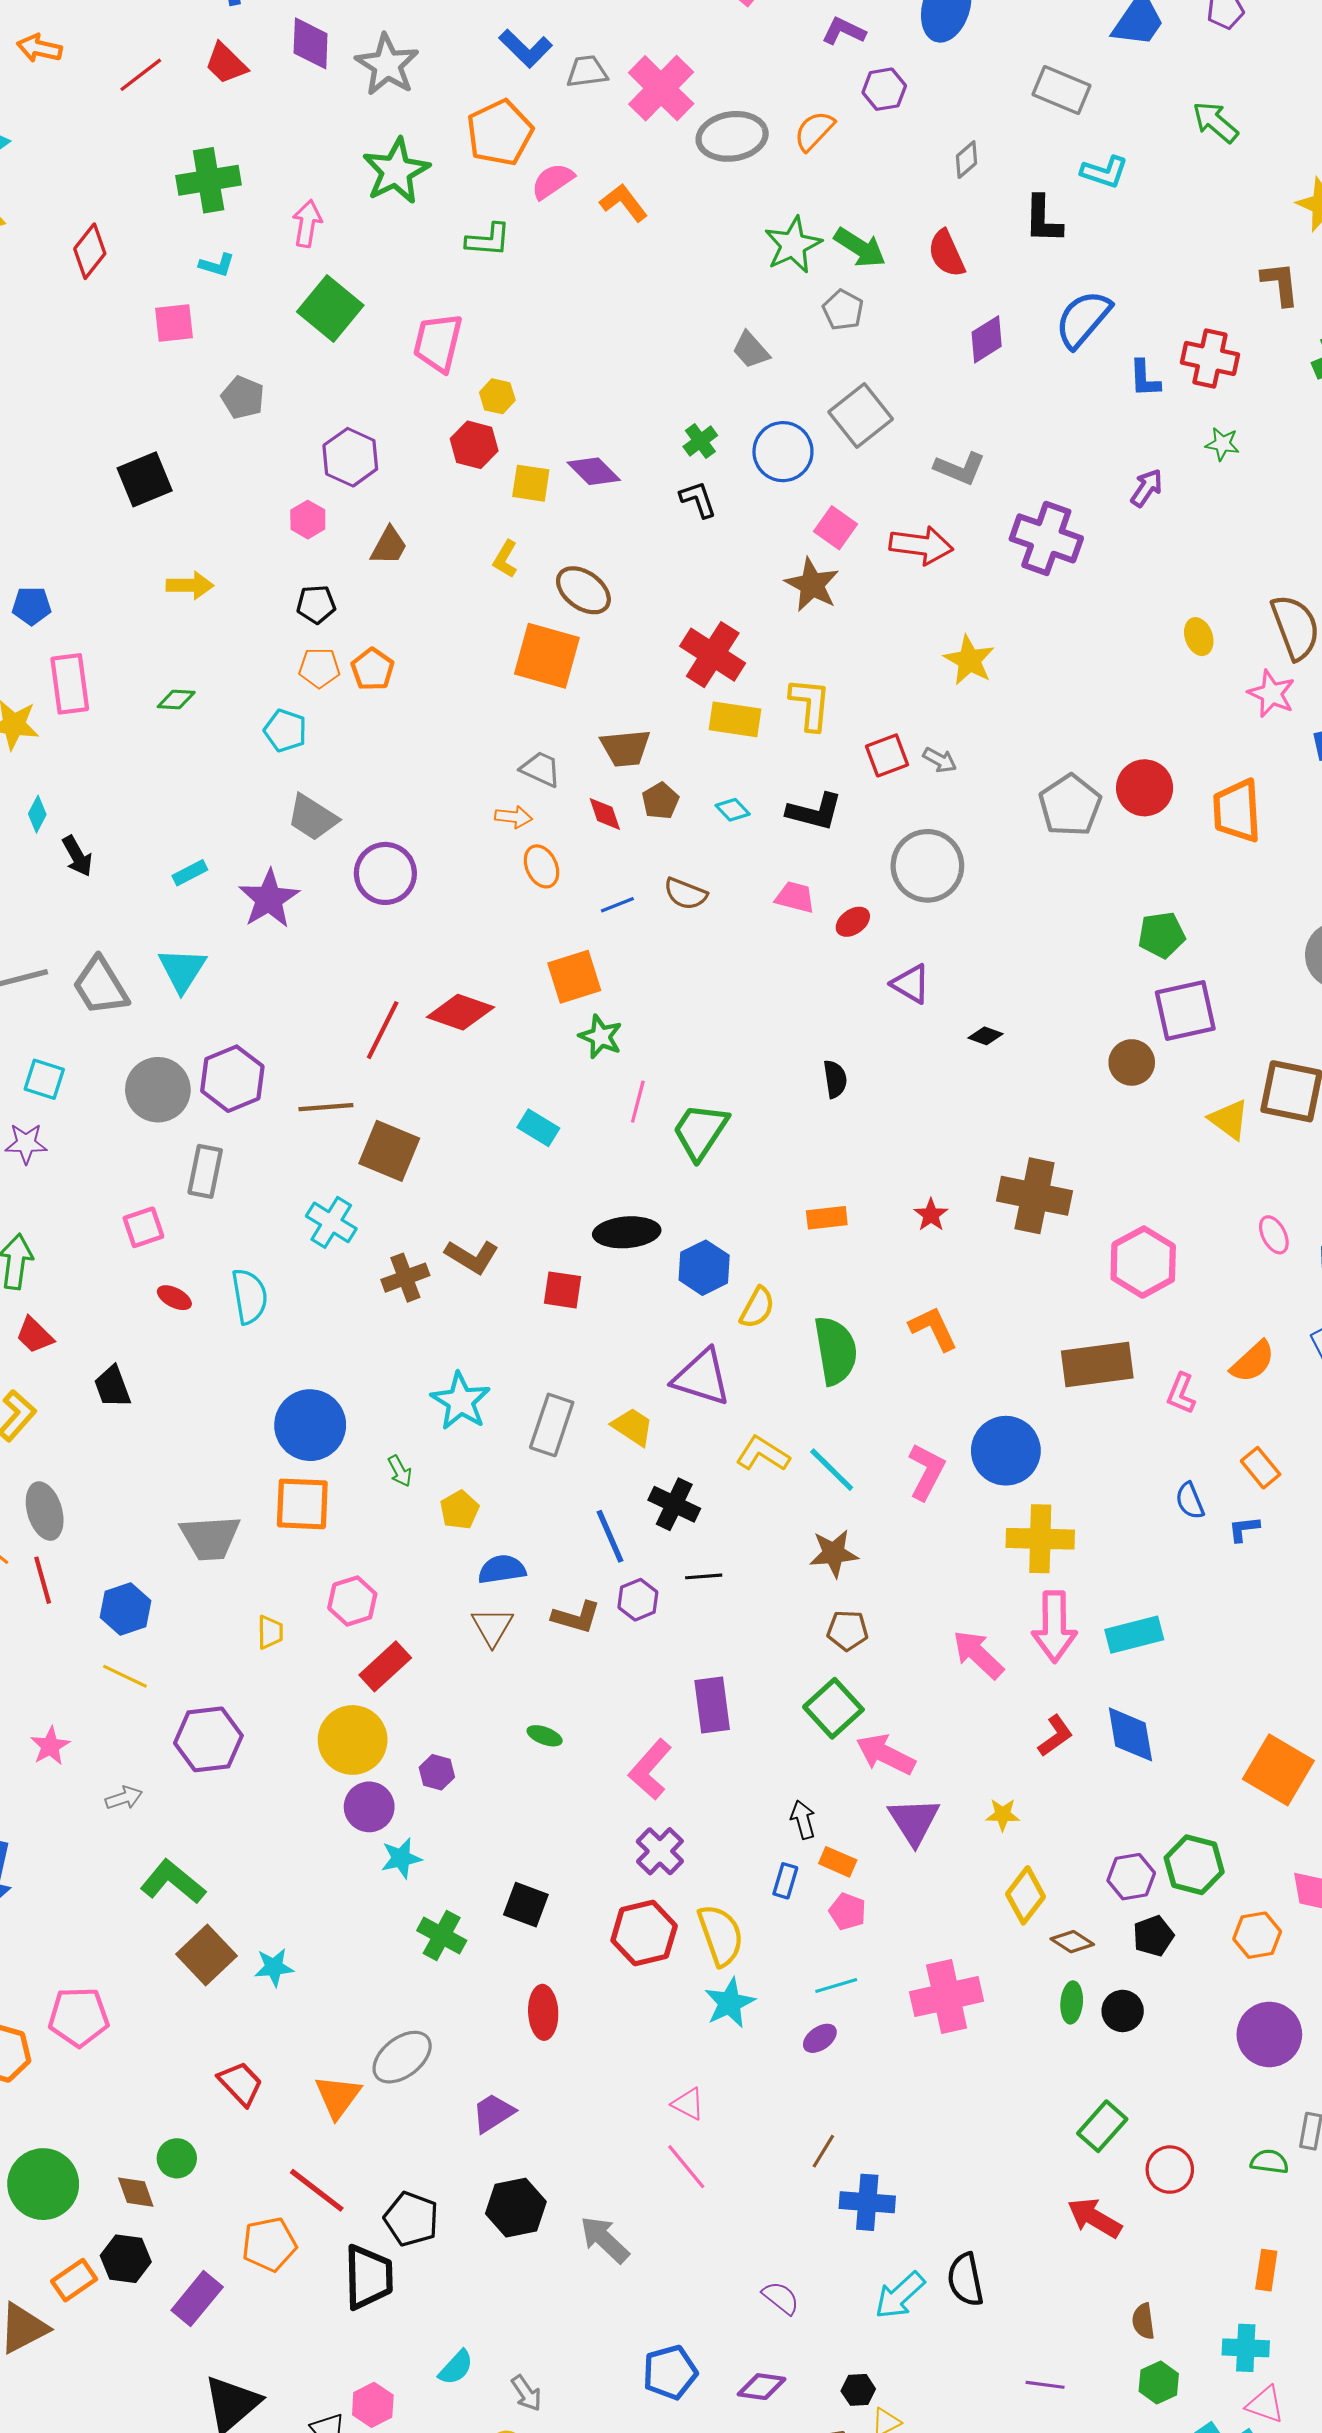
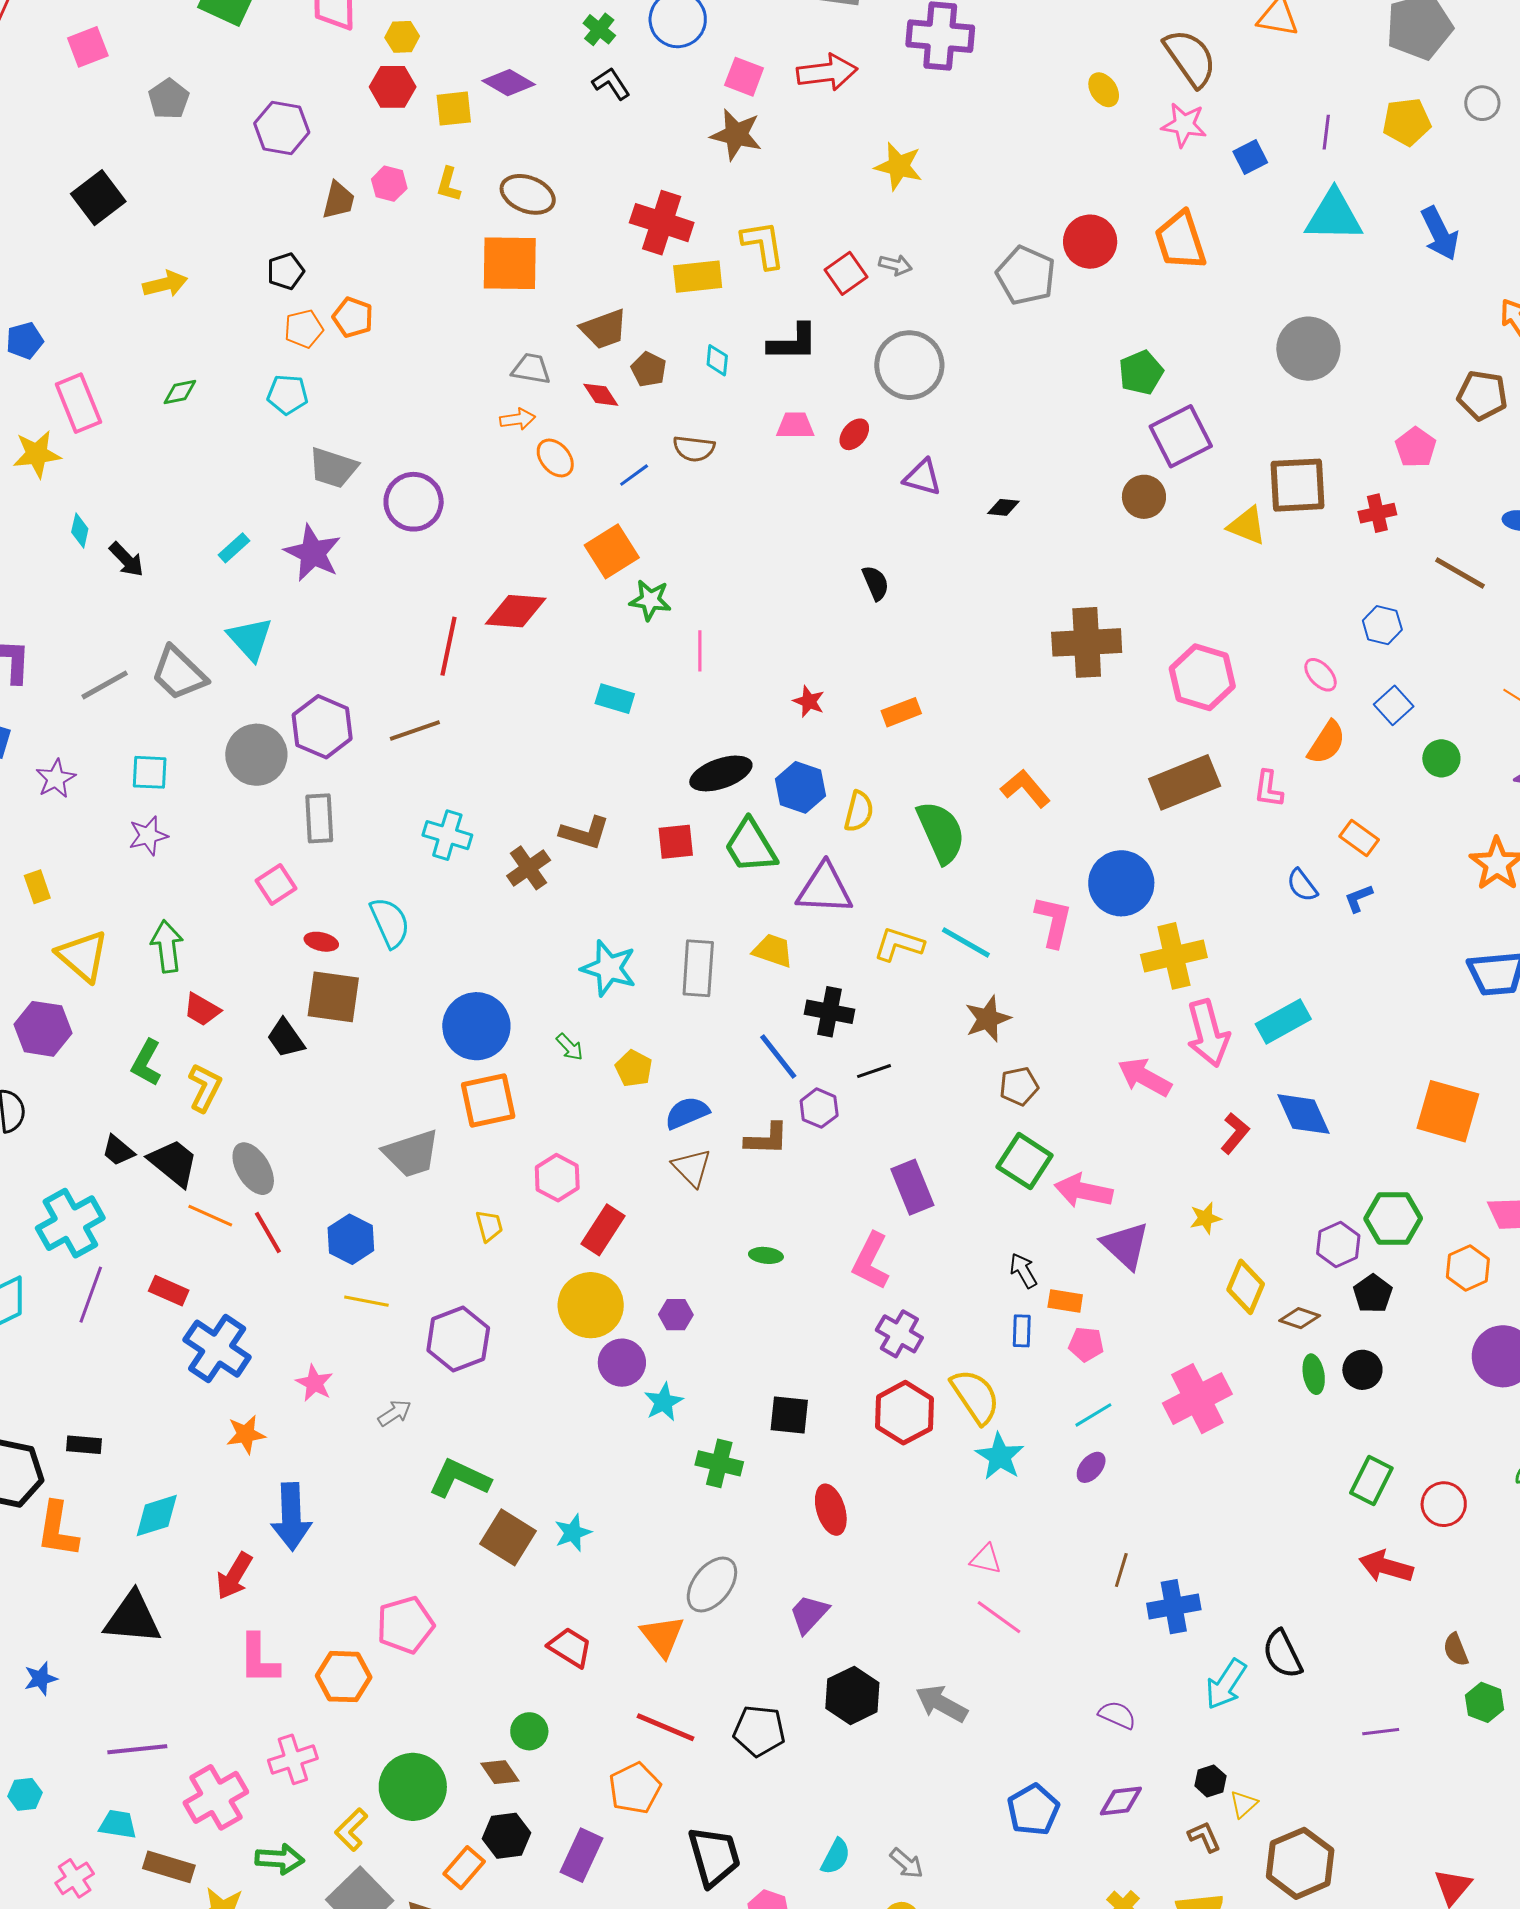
gray pentagon: (243, 398) -> (169, 99), turned 30
pink hexagon: (308, 520) -> (389, 184), moved
cyan diamond: (733, 810) -> (717, 360), turned 64
green trapezoid: (700, 1131) -> (750, 846), moved, turned -50
brown square: (389, 1151) -> (333, 997), moved
red star: (931, 1215) -> (809, 701), moved
pink ellipse: (1274, 1235) -> (1321, 675), moved
black trapezoid: (369, 2277) -> (714, 1856), moved

